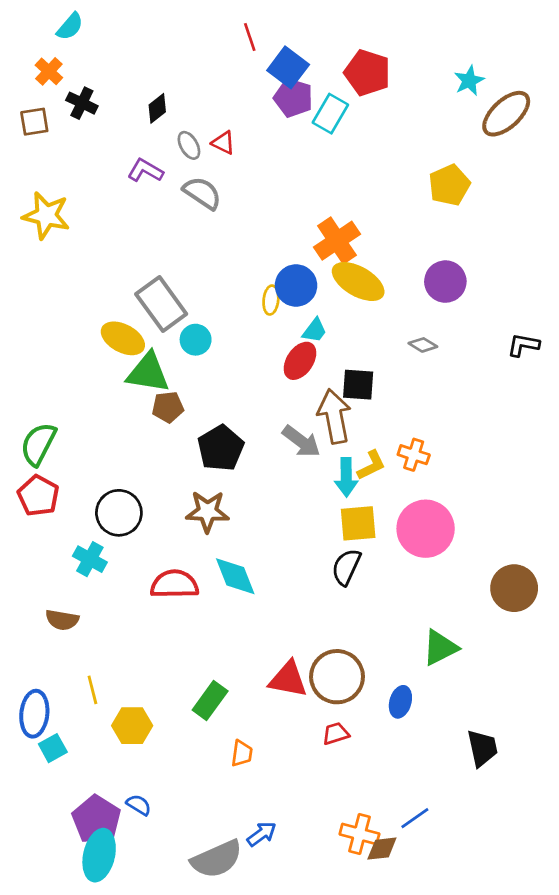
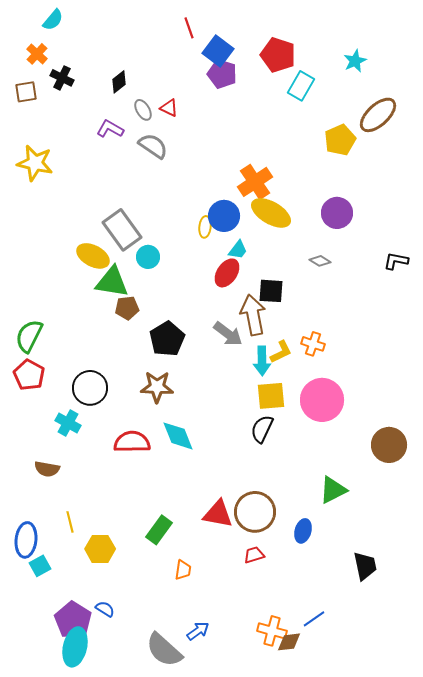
cyan rectangle: (330, 114) -> (301, 86), moved
brown ellipse: (506, 114) -> (378, 115), moved
gray semicircle: (217, 859) -> (164, 650), turned 66

